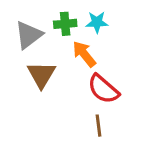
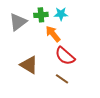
brown triangle: (41, 75) -> (29, 65), moved, turned -30
brown line: (99, 126) -> (62, 79), turned -48

